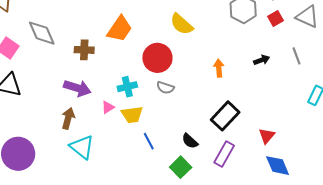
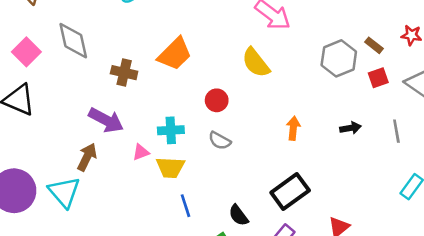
red circle: (157, 58) -> (217, 100), size x0.6
cyan triangle: (82, 147) -> (64, 192), moved

